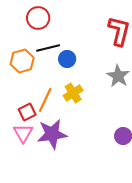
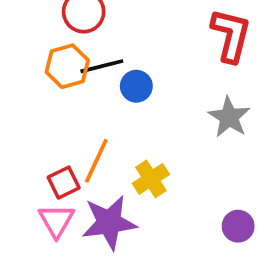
orange hexagon: (22, 61) -> (67, 66), moved
yellow cross: (73, 93) -> (151, 179), moved

